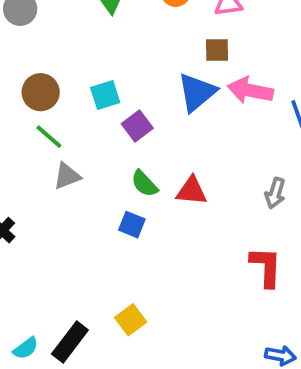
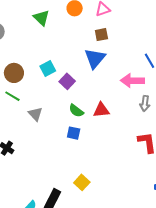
pink arrow: (250, 90) -> (132, 81), moved
green line: (49, 137) -> (12, 96), moved
gray triangle: (67, 176) -> (35, 114), turned -42

